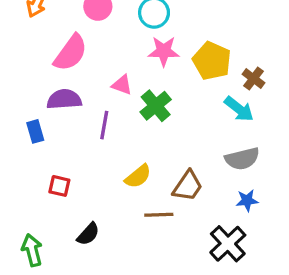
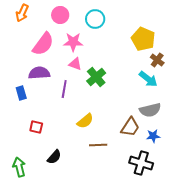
pink star: (164, 51) -> (73, 42), moved
yellow pentagon: (212, 61) -> (143, 39), moved
brown trapezoid: (188, 186) -> (130, 127), moved
black cross: (228, 244) -> (141, 163), turned -30

